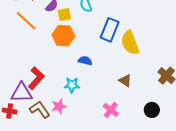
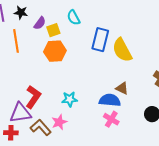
orange line: (26, 21) -> (16, 41), turned 45
blue semicircle: (85, 61) -> (110, 100), moved, size x1.5

